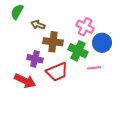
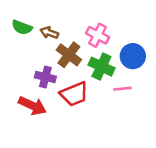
green semicircle: (17, 12) -> (22, 27), moved, turned -98
pink cross: (85, 27) -> (98, 35), moved
brown cross: (53, 42) -> (69, 55), turned 30

